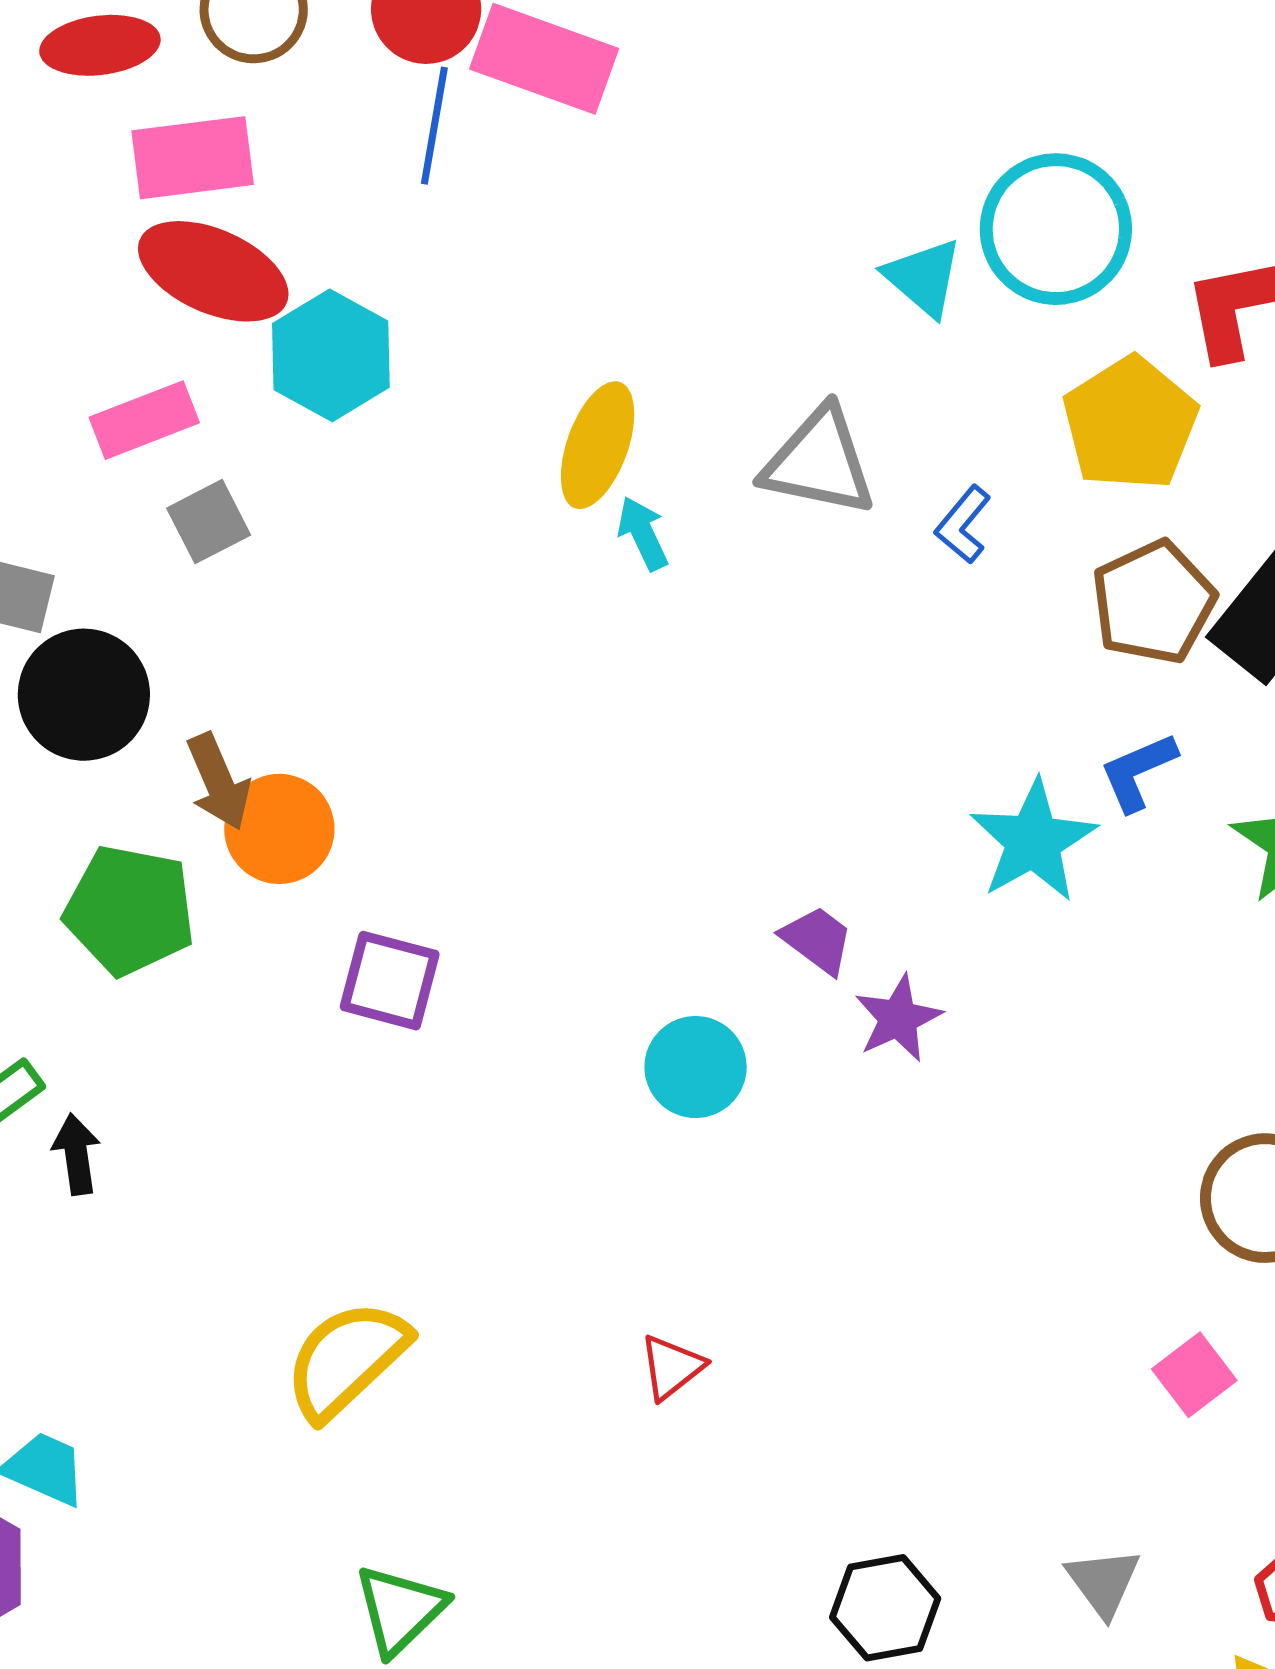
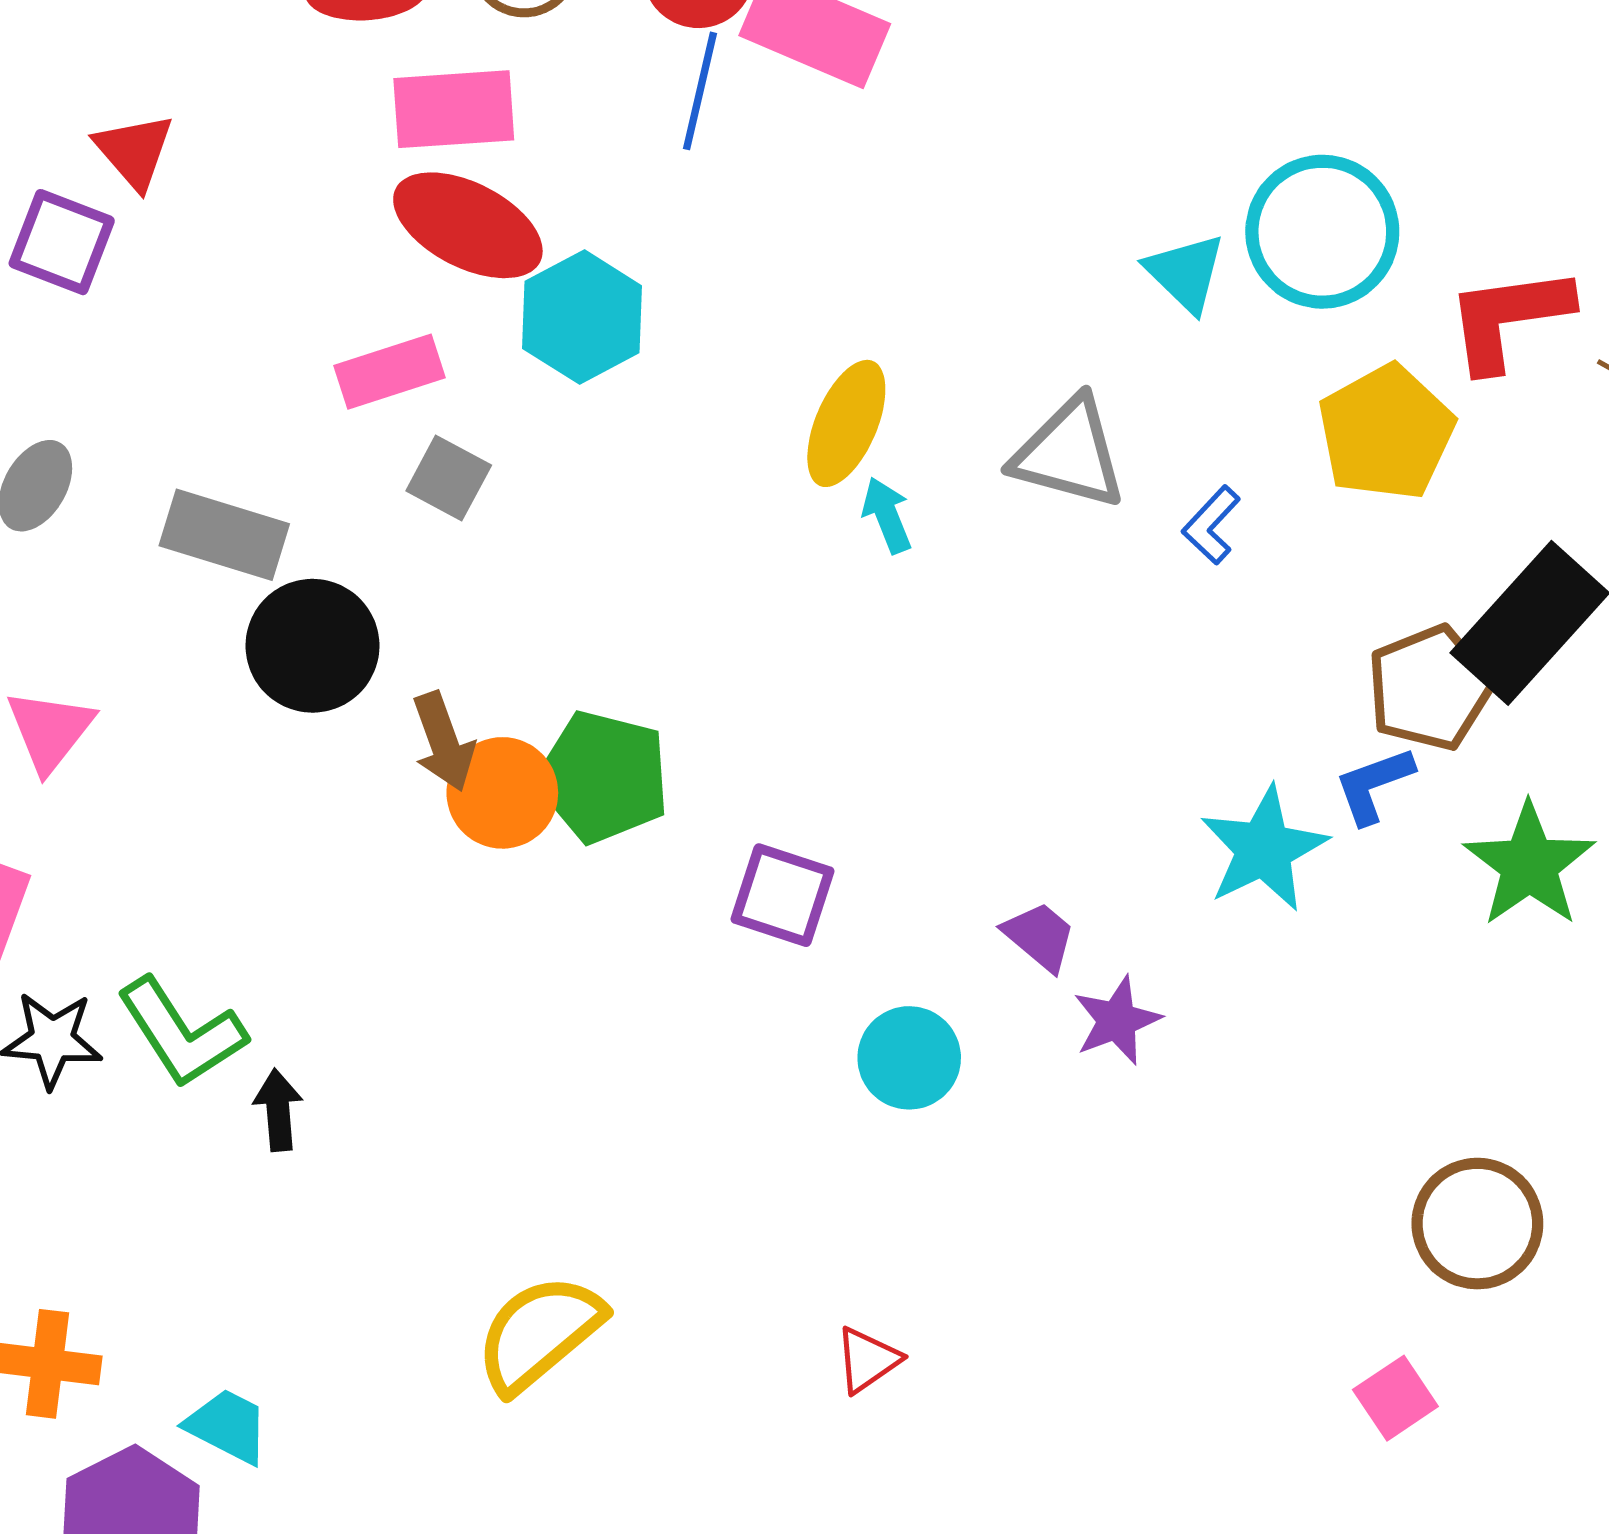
gray square: (209, 522) -> (449, 478), turned -38
brown pentagon: (1153, 602) -> (1430, 688), moved
green pentagon: (130, 910) -> (603, 777), moved
purple square: (390, 981) -> (782, 895), moved

